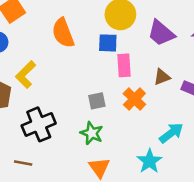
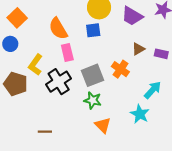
pink rectangle: (124, 65) -> (67, 53), moved
gray square: (97, 101) -> (92, 75), size x1.6
black cross: (39, 124) -> (59, 82), moved

